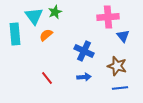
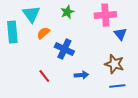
green star: (55, 12) -> (67, 12), moved
blue cross: (84, 51) -> (64, 49), moved

